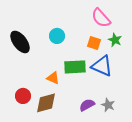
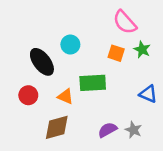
black ellipse: (20, 42) -> (42, 62), moved
blue triangle: (102, 66) -> (148, 94), moved, size x0.7
red circle: (23, 96) -> (28, 95), moved

